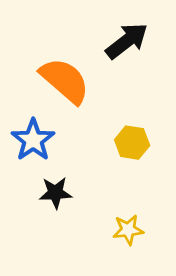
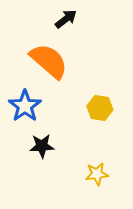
black arrow: (127, 41) -> (66, 19), moved, size x0.7

